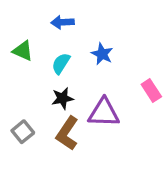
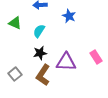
blue star: (102, 54) -> (69, 16), moved
pink rectangle: (151, 90) -> (96, 57), moved

